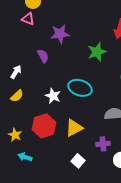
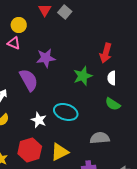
purple semicircle: (43, 56) -> (29, 80), size x1.6

